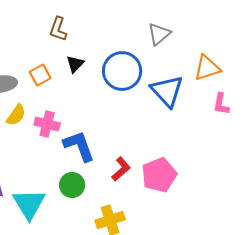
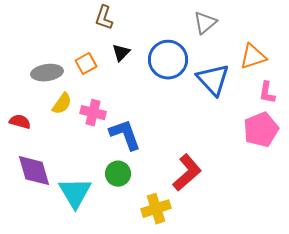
red L-shape: (121, 169) -> (187, 173), moved, size x1.5
pink pentagon: (159, 175) -> (261, 130), moved

